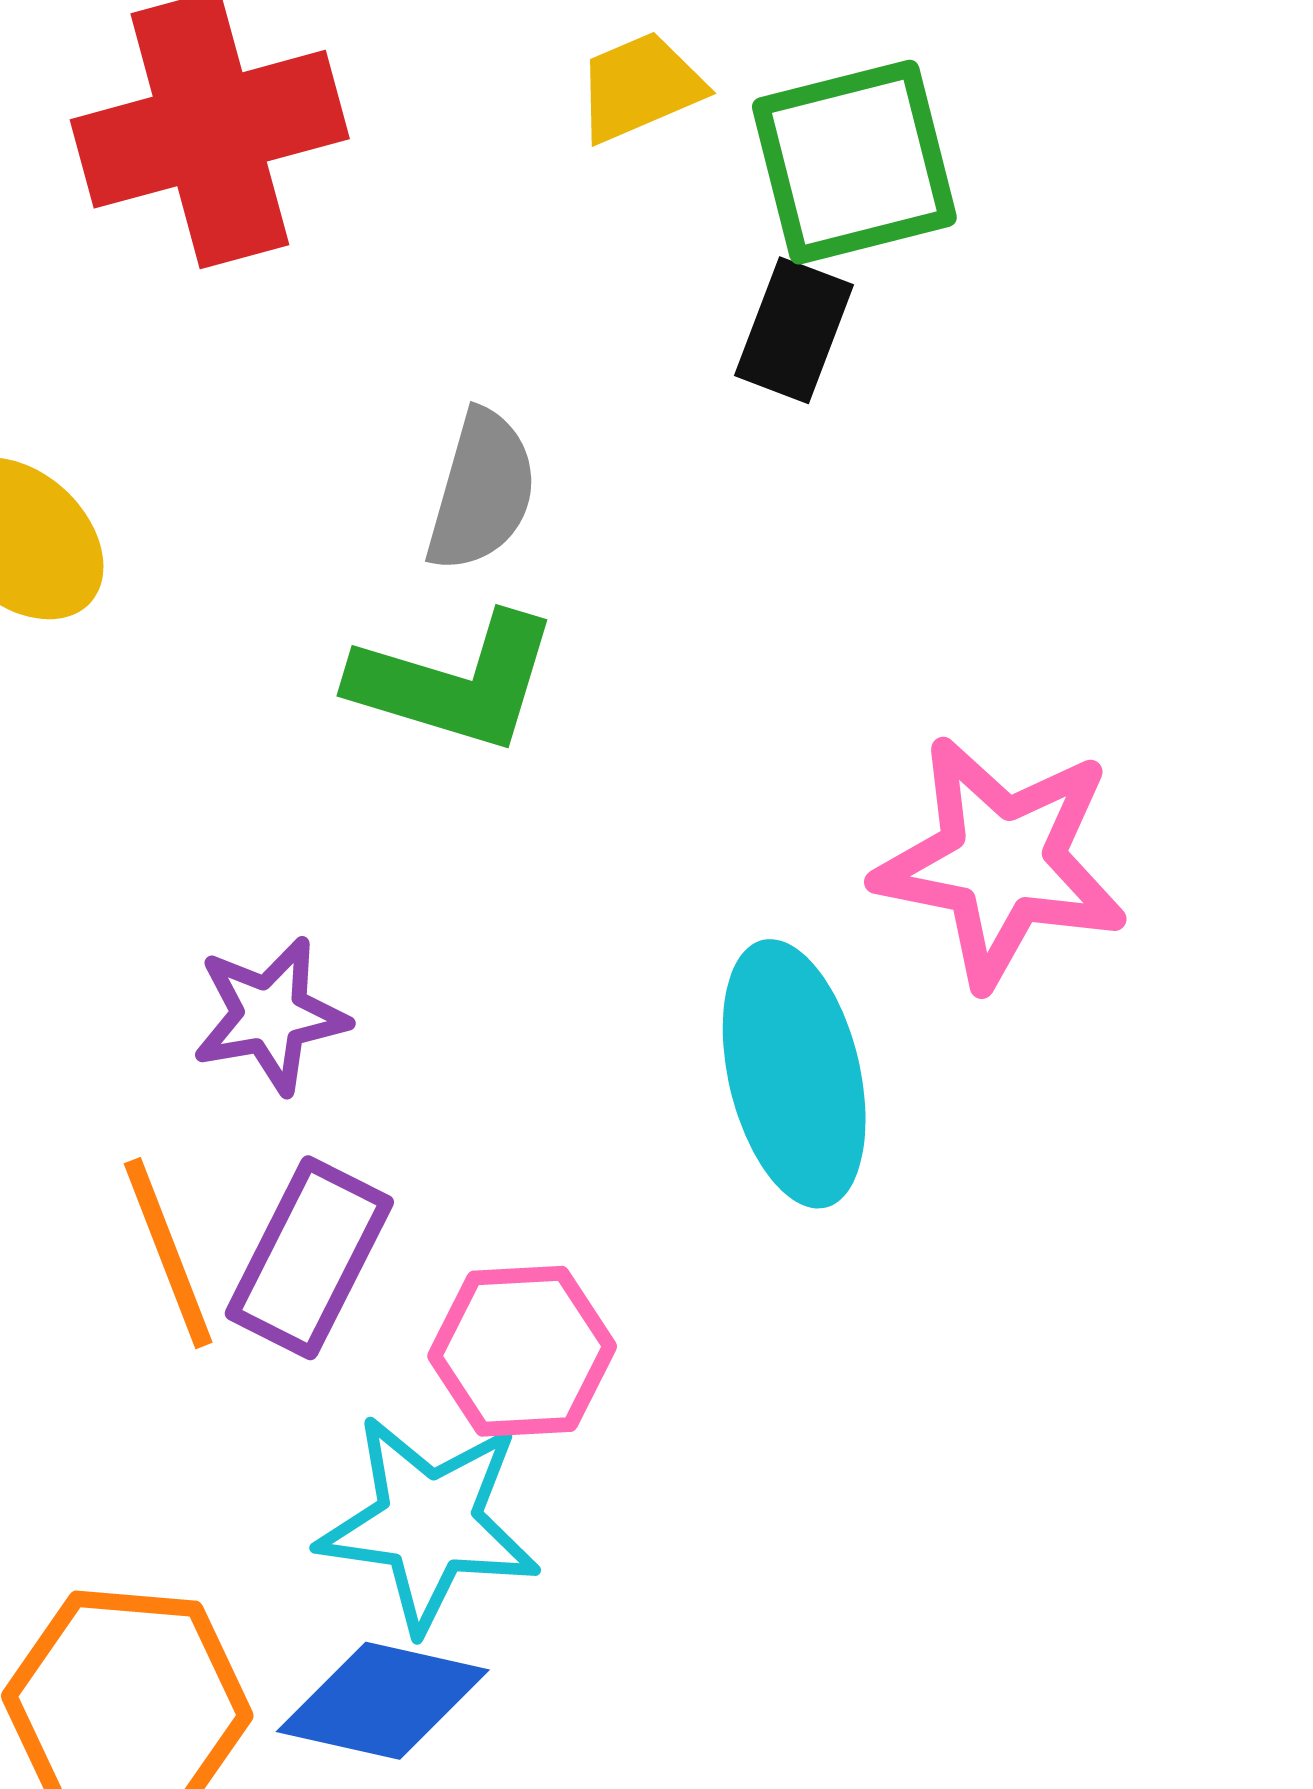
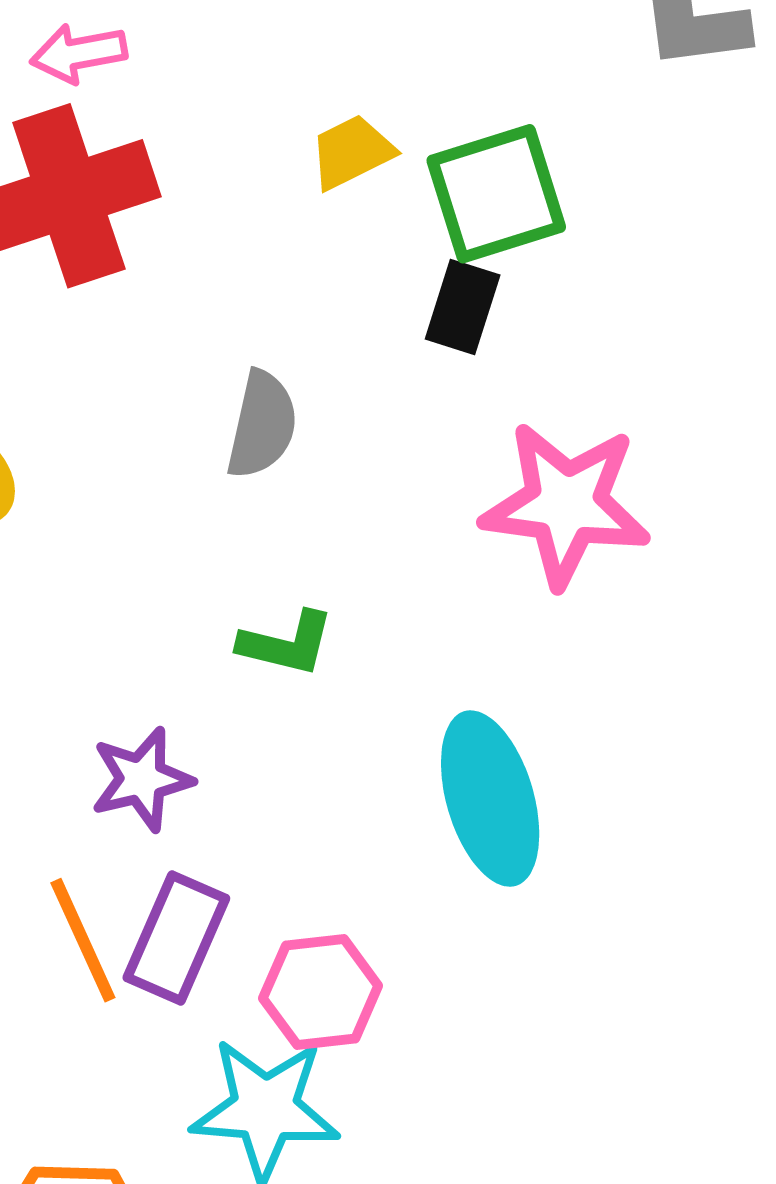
green L-shape: (455, 682) -> (286, 643), moved, size x0.7
pink star: (1001, 862) -> (566, 504), moved

